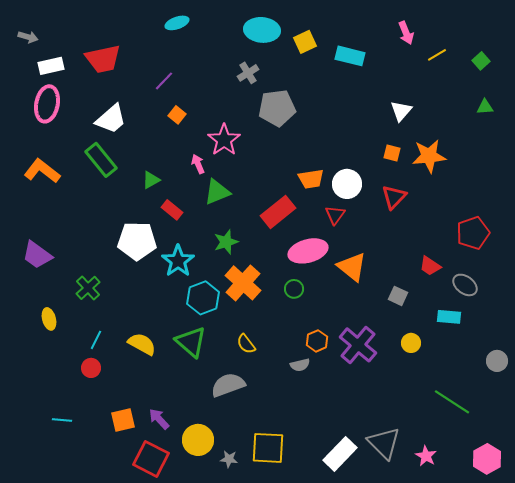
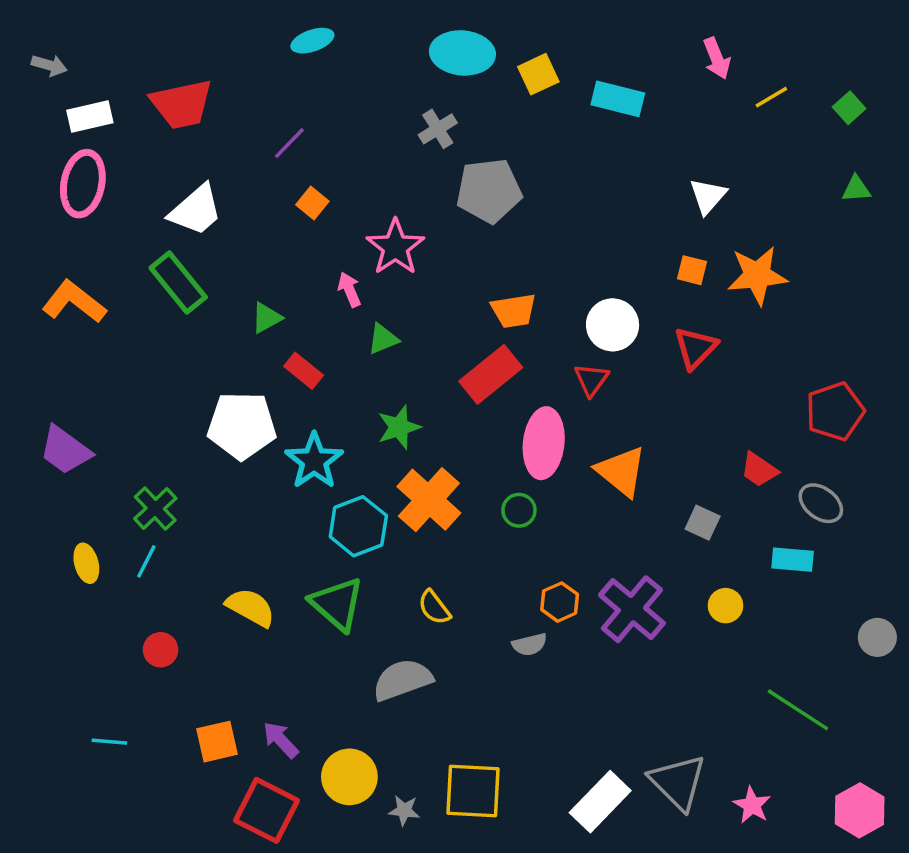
orange trapezoid: (311, 179) -> (514, 311), moved
green triangle: (217, 192) -> (383, 339), size x0.7
pink ellipse: (308, 251) -> (544, 443), turned -69
cyan line: (96, 340) -> (146, 561), moved

